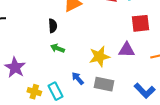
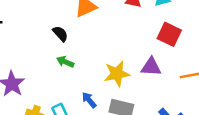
red square: (141, 23) -> (169, 34), turned 30
black semicircle: (53, 26) -> (60, 34), turned -40

